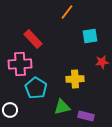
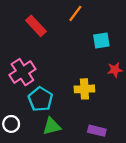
red rectangle: (33, 39) -> (36, 26), moved
pink cross: (20, 64) -> (22, 72), turned -30
green triangle: (62, 107) -> (52, 126), moved

